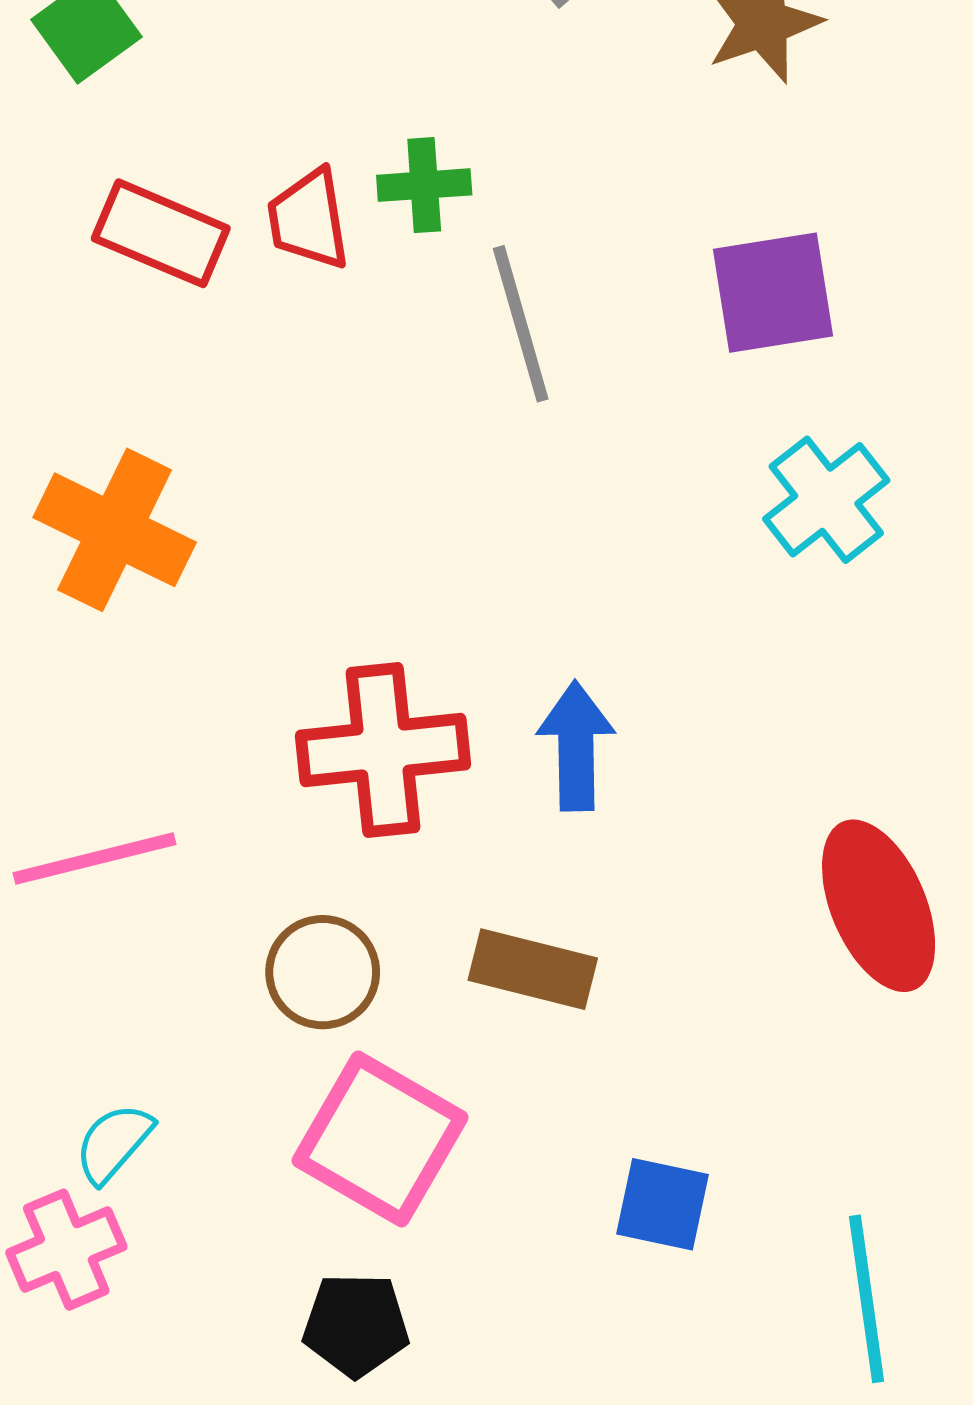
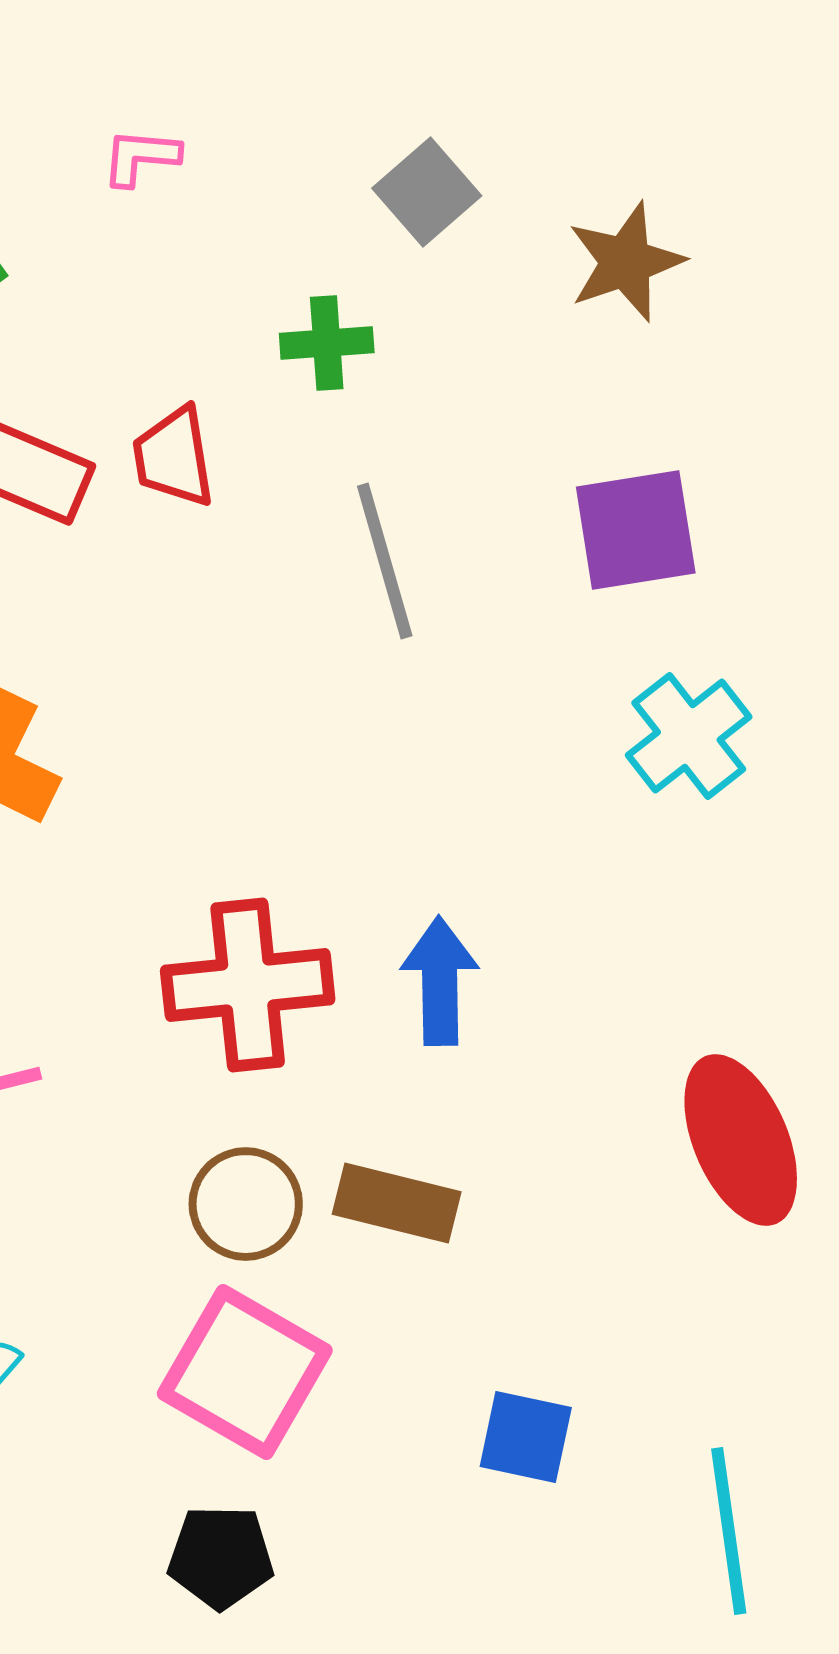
green cross: (424, 185) -> (327, 343), moved
brown circle: (323, 972) -> (246, 1204), moved

